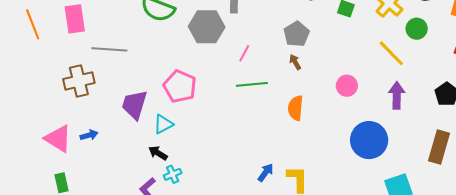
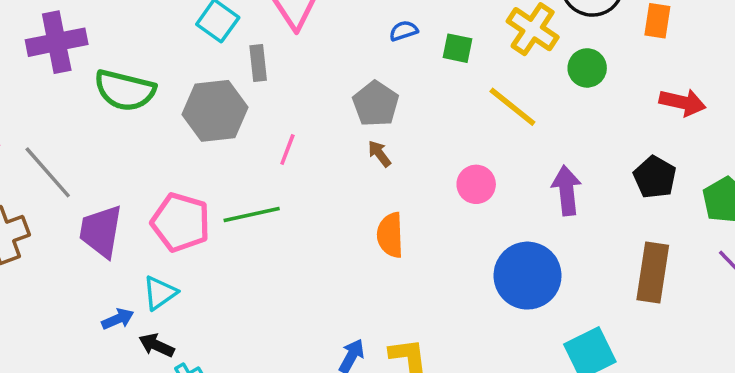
gray line: (109, 49) -> (48, 172), turned 52
yellow line: (391, 53) -> (512, 107), moved
green line: (252, 84) -> (252, 214), moved
purple trapezoid: (135, 105) -> (101, 231), moved
blue arrow: (89, 135) -> (118, 319), moved

